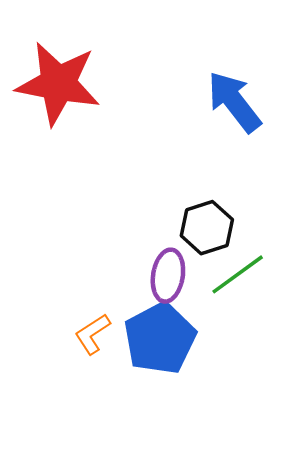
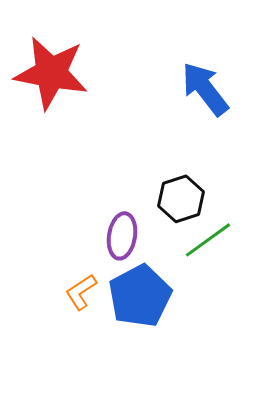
purple ellipse: (168, 276) -> (122, 236), moved

